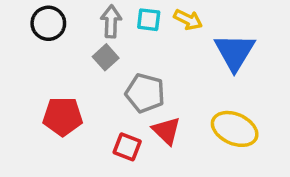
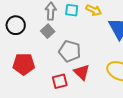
black circle: (48, 23) -> (16, 25), moved
red square: (127, 147) -> (60, 81), turned -35

